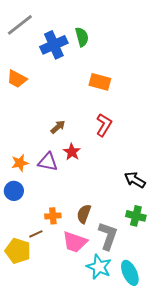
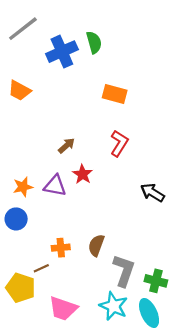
black arrow: (135, 180) -> (152, 193), moved
green cross: (136, 216) -> (156, 281), moved
pink trapezoid: (75, 242) -> (63, 308), moved

